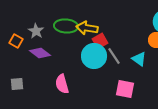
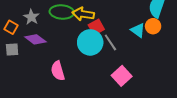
cyan triangle: (139, 59) -> (138, 30), moved
gray square: (17, 84) -> (12, 50), moved
pink square: (125, 89) -> (122, 76), turned 36

